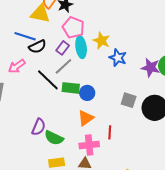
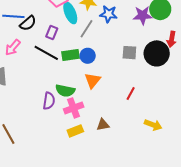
purple rectangle: (63, 48) -> (52, 32), moved
gray line: (63, 66) -> (87, 29), moved
red line: (110, 132) -> (131, 94), moved, turned 40
green semicircle: (54, 138) -> (65, 91), moved
pink cross: (89, 145) -> (74, 108), moved

